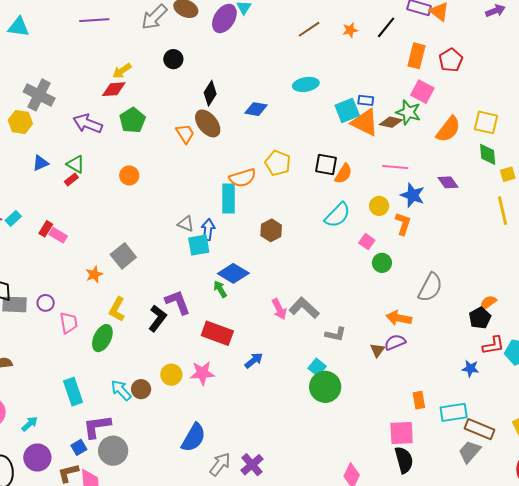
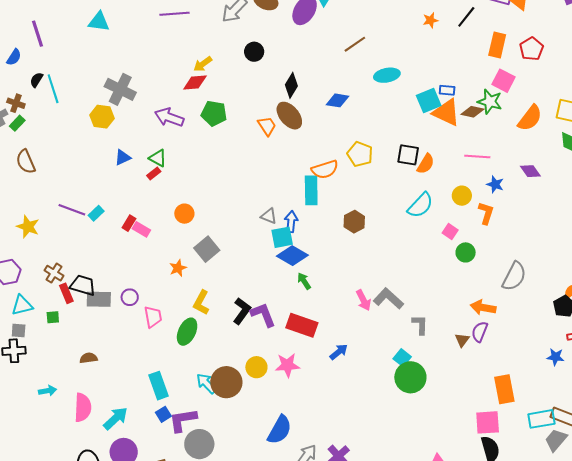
brown line: (309, 29) -> (355, 44), moved
green pentagon: (132, 120) -> (214, 113), turned -30
orange circle: (129, 176) -> (184, 214), moved
blue star: (413, 195) -> (495, 184), size x0.7
blue diamond: (233, 273) -> (292, 256), moved
purple L-shape: (178, 302) -> (263, 315), moved
gray L-shape: (336, 334) -> (420, 325), turned -100
purple semicircle: (395, 342) -> (480, 332), turned -45
brown circle: (141, 389) -> (226, 382), size x1.6
orange rectangle: (419, 400) -> (504, 389), size x1.6
cyan rectangle: (454, 412) -> (541, 419), moved
cyan arrow: (30, 424) -> (115, 418), size x1.5
blue square: (79, 447) -> (163, 414), moved

